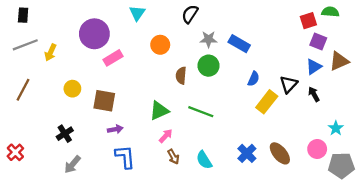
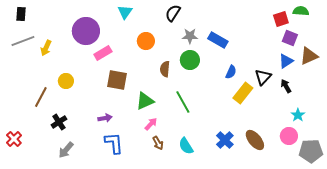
brown line: (23, 90) -> (41, 97), moved
brown square: (104, 101) -> (117, 80), moved
green line: (201, 112) -> (183, 102), turned 40
cyan star: (336, 128) -> (298, 115), moved

